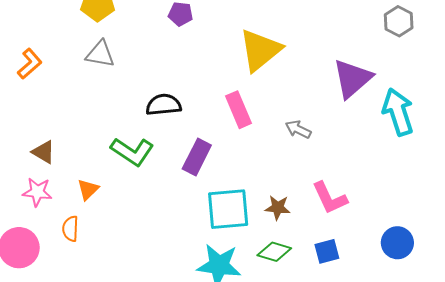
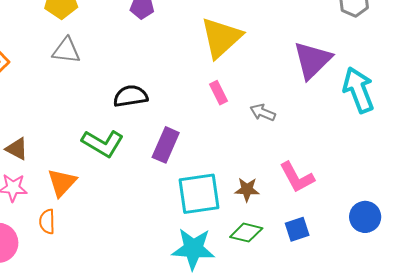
pink rectangle: (238, 110) -> (218, 93), moved, size x0.7
orange triangle: (88, 189) -> (62, 182), size x1.4

